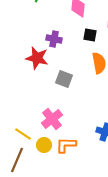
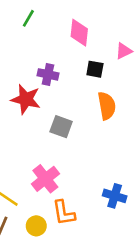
yellow circle: (44, 145) -> (36, 226), moved
orange L-shape: (66, 145) -> (64, 213), turned -100

